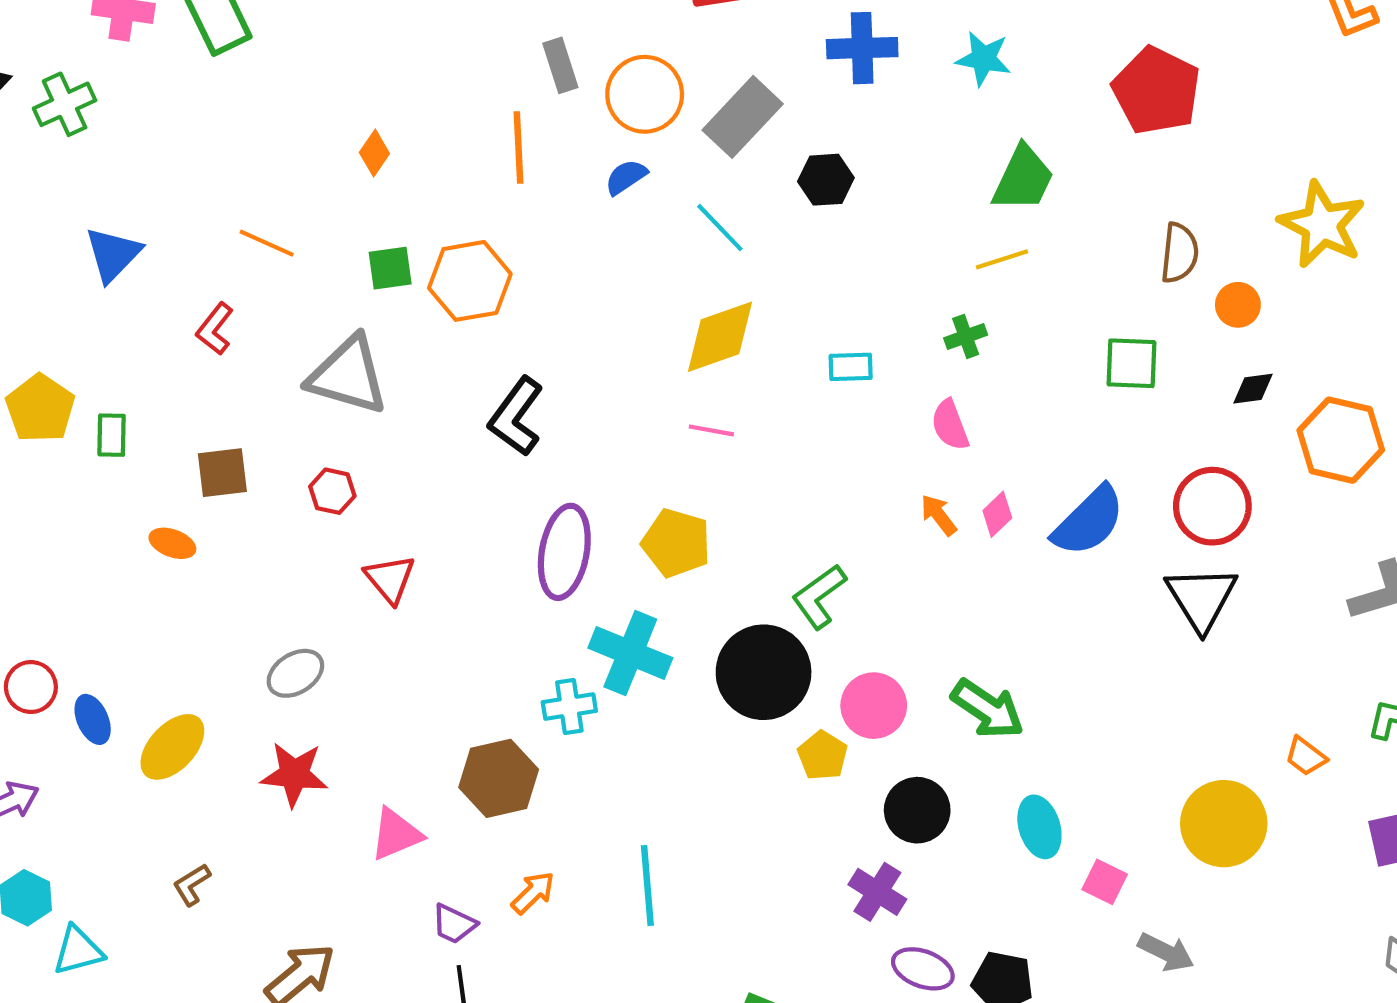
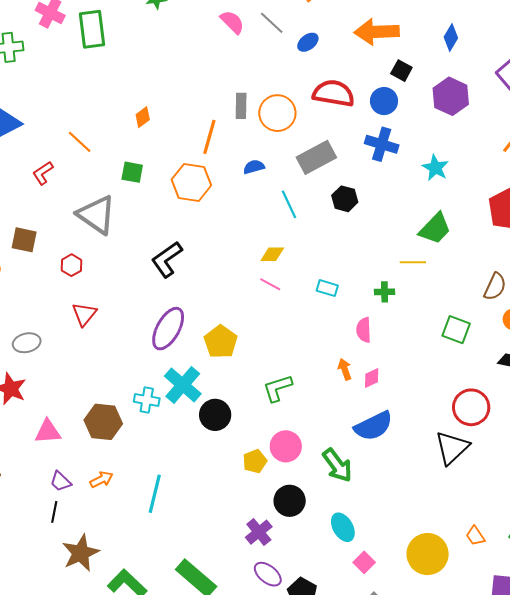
orange circle: (645, 94) -> (277, 113), moved
orange hexagon: (470, 281) -> (191, 182), moved
yellow diamond: (720, 337) -> (272, 254), size x0.6
pink line: (711, 430) -> (270, 284), moved
blue semicircle: (1089, 521) -> (374, 426), moved
black circle: (764, 672) -> (215, 415), moved, size x0.7
cyan ellipse: (1039, 827) -> (343, 527), turned -32

